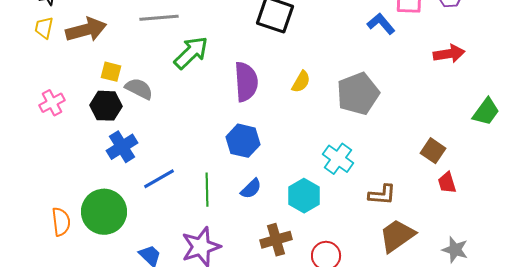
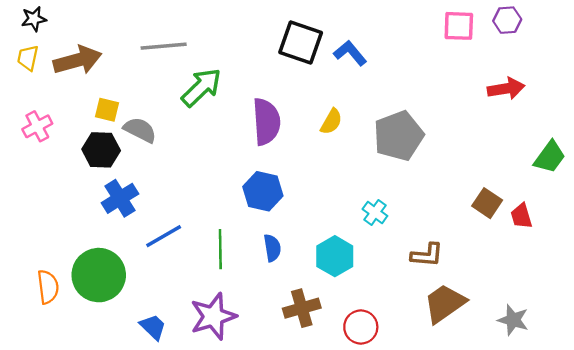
blue L-shape: (381, 24) -> (350, 53), moved
pink cross: (52, 103) -> (37, 126), moved
cyan cross: (338, 159) -> (375, 212), size x0.7
red trapezoid: (447, 183) -> (521, 216), moved
blue semicircle: (251, 189) -> (272, 248), turned -55

